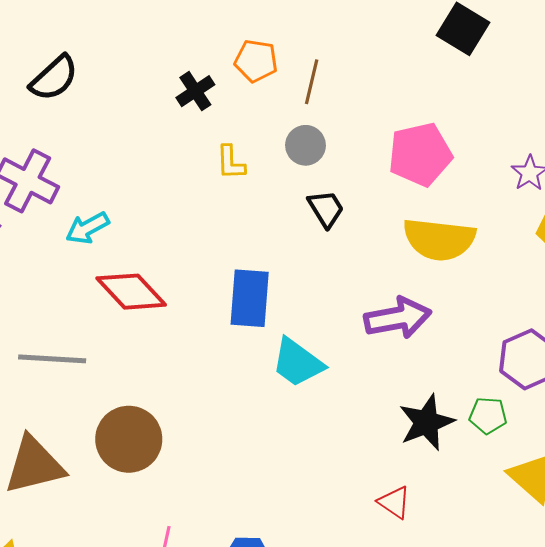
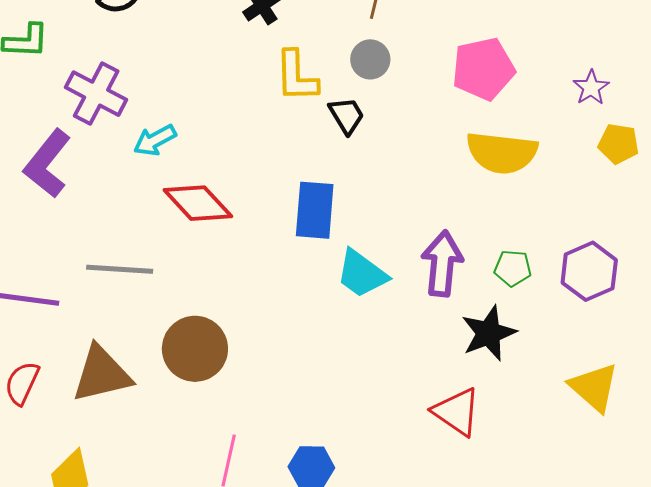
yellow L-shape: (231, 162) -> (296, 76), size x1.5
black trapezoid: (326, 209) -> (347, 115), moved
purple arrow: (398, 318) -> (442, 264), moved, turned -74
green pentagon: (488, 415) -> (513, 268), moved
red triangle: (394, 502) -> (457, 412), size x1.5

